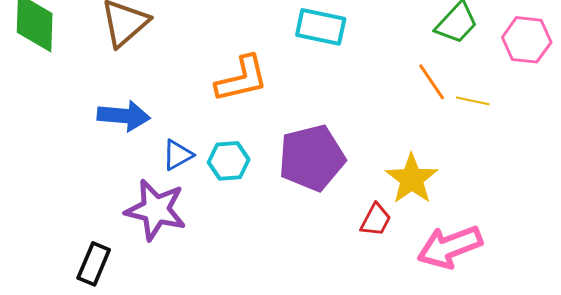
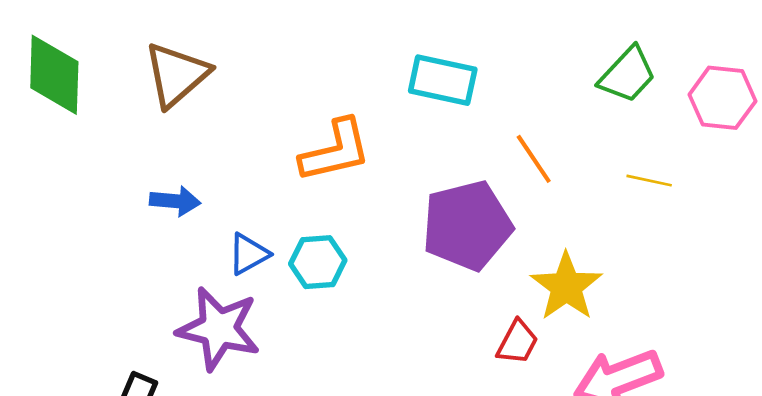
orange line: (432, 82) -> (534, 159), moved
blue arrow: (124, 116) -> (175, 201), size x0.7
purple pentagon: (312, 158) -> (467, 225), moved

